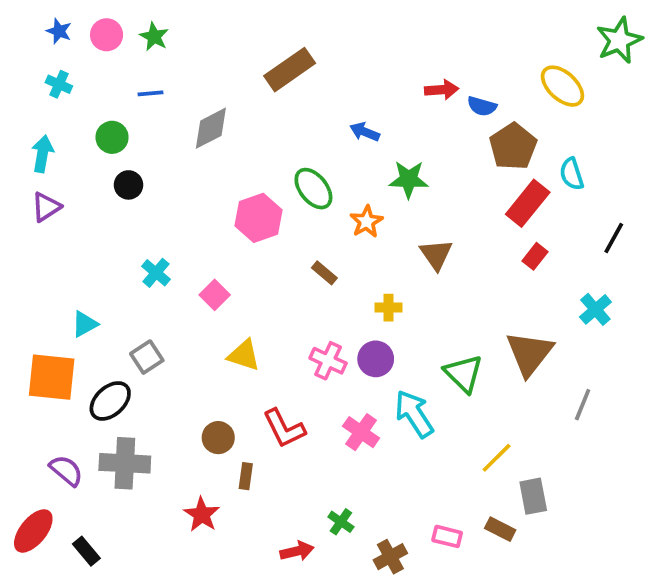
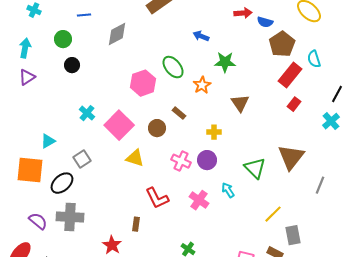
pink square: (215, 295) -> (119, 125), size x1.8
cyan cross: (595, 309) -> (331, 121), moved
cyan arrow: (414, 414) -> (228, 190), size x0.6
brown circle: (218, 438) -> (157, 128), moved

